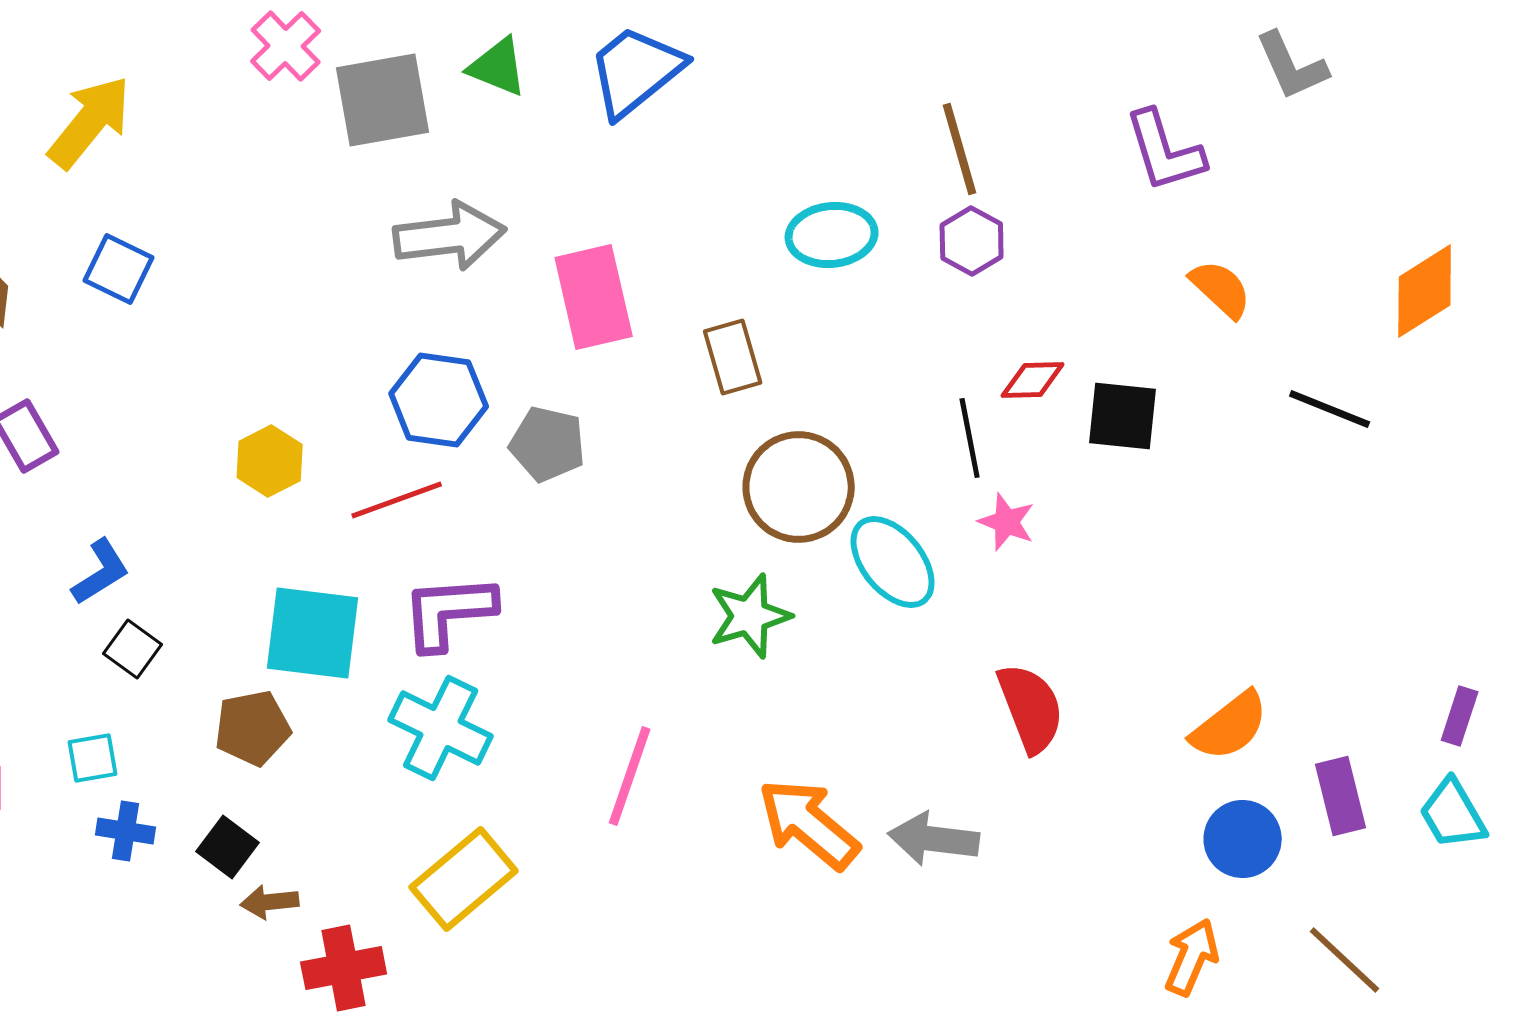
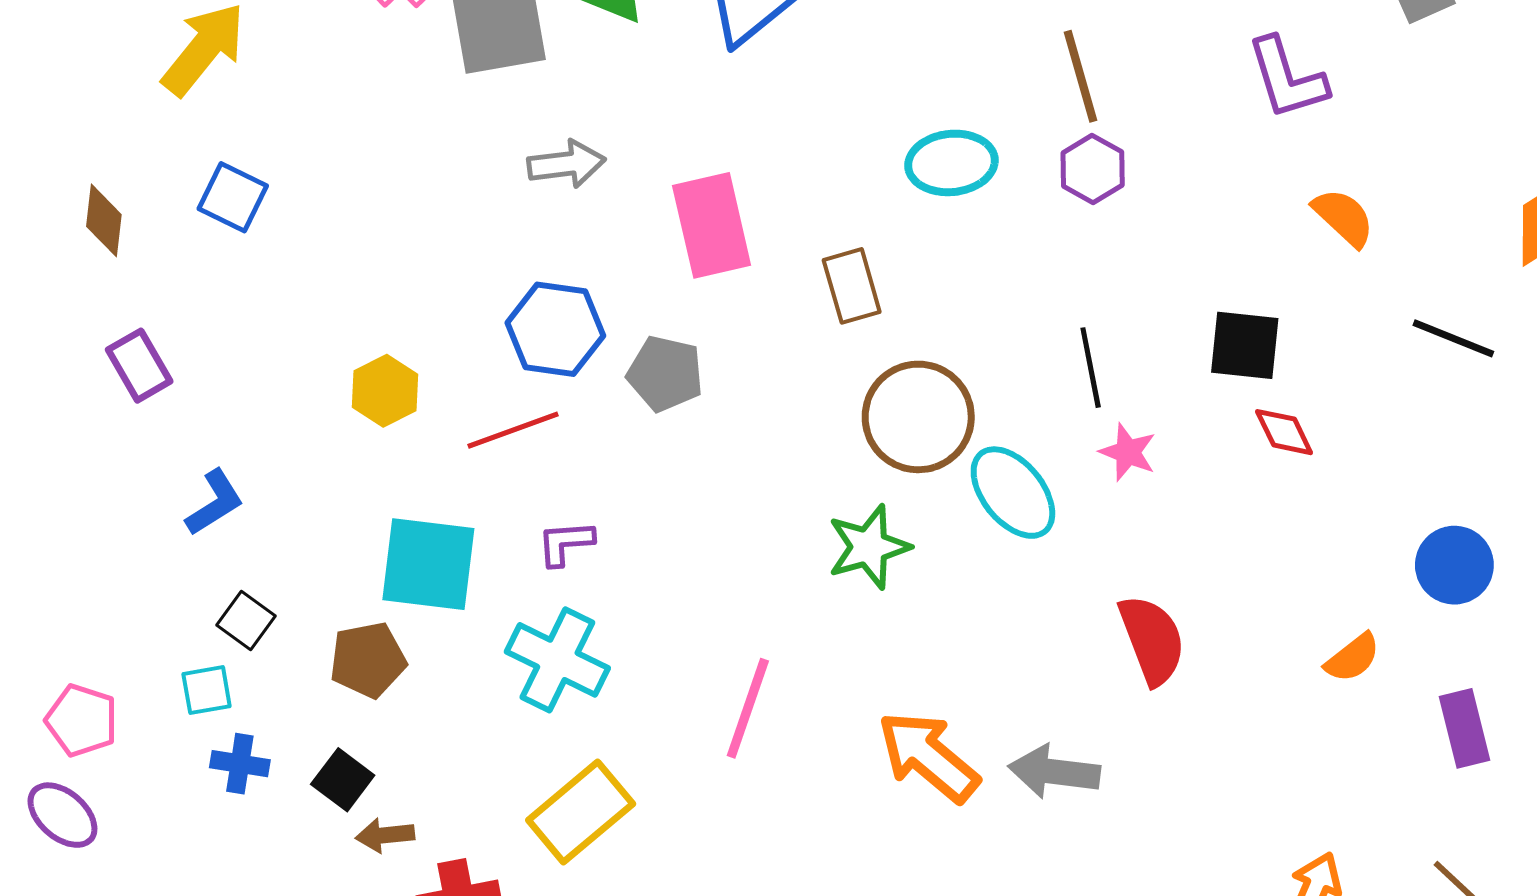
gray arrow: (450, 236) -> (566, 164), size x0.7
red diamond: (1033, 380) -> (1284, 432), moved, turned 66
purple L-shape: (449, 612) -> (565, 543), size x0.6
black square: (133, 649) -> (246, 621), moved
orange semicircle: (1230, 726) -> (1353, 658), size x0.7
blue circle: (1243, 839) -> (1454, 565), moved

